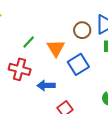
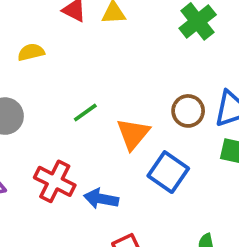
blue square: (78, 64) -> (168, 172), turned -35
red cross: (20, 69) -> (55, 181), moved

